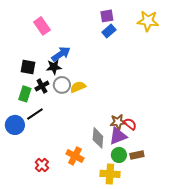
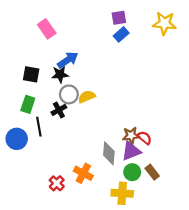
black cross: (42, 86) -> (59, 110), moved
black line: (35, 114) -> (39, 127), turned -66
brown rectangle: (137, 155) -> (152, 172), turned 64
red cross: (42, 165) -> (57, 183), moved

